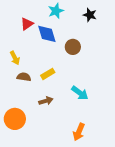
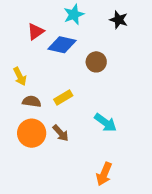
blue diamond: (47, 34) -> (62, 45), turned -60
brown arrow: (46, 101) -> (61, 133), turned 64
orange circle: (15, 119) -> (32, 133), moved

